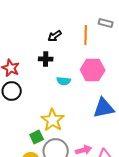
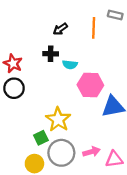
pink hexagon: (93, 70) -> (90, 85), moved
cyan semicircle: (64, 81) -> (70, 65), moved

